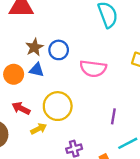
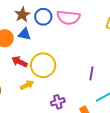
pink semicircle: (93, 69) -> (68, 17), moved
red arrow: (21, 108) -> (19, 62), moved

